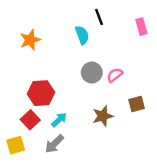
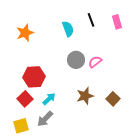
black line: (99, 17) -> (91, 20), moved
brown square: (137, 104) -> (113, 99), moved, turned -32
yellow square: (16, 145) -> (21, 126), moved

